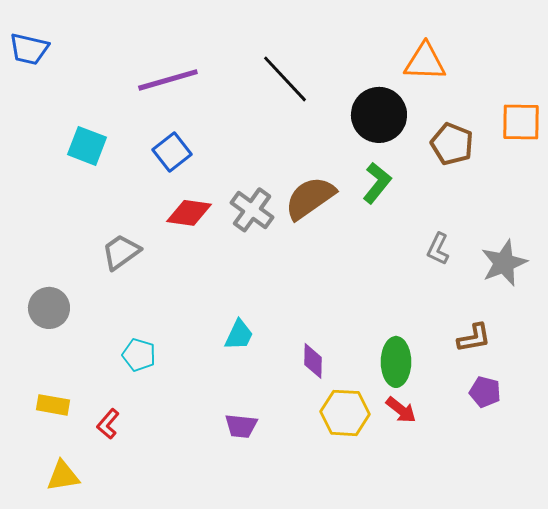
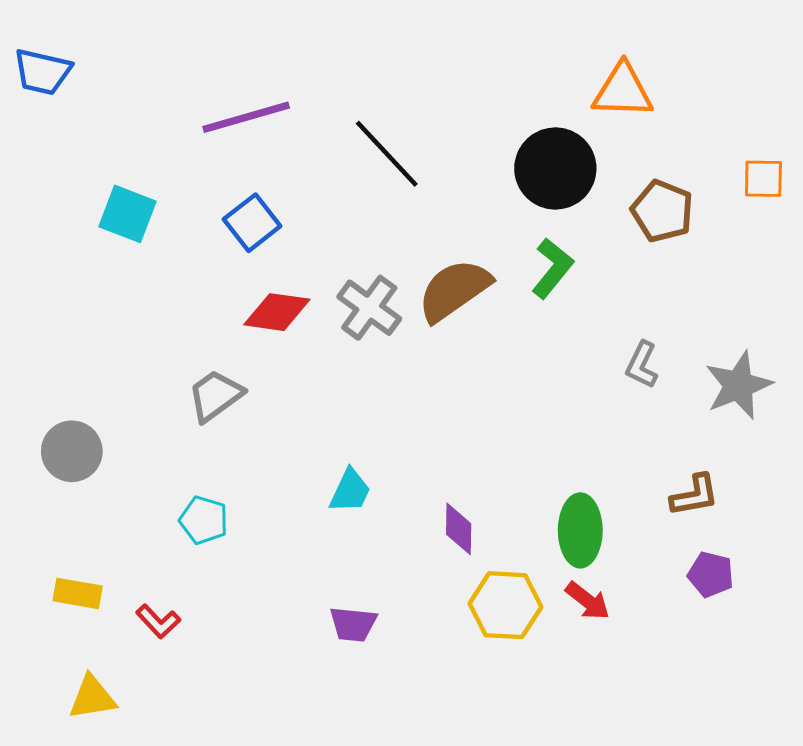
black line: (285, 79) -> (387, 154), moved
orange square: (521, 122) -> (763, 179), size x0.7
gray trapezoid: (121, 252) -> (215, 396), moved
red L-shape: (108, 424) -> (158, 621), turned -84

